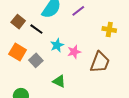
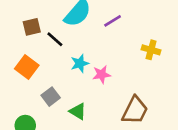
brown square: (18, 22) -> (32, 27), turned 32
gray square: (36, 60) -> (51, 97), moved
brown trapezoid: (100, 62) -> (135, 110), moved

